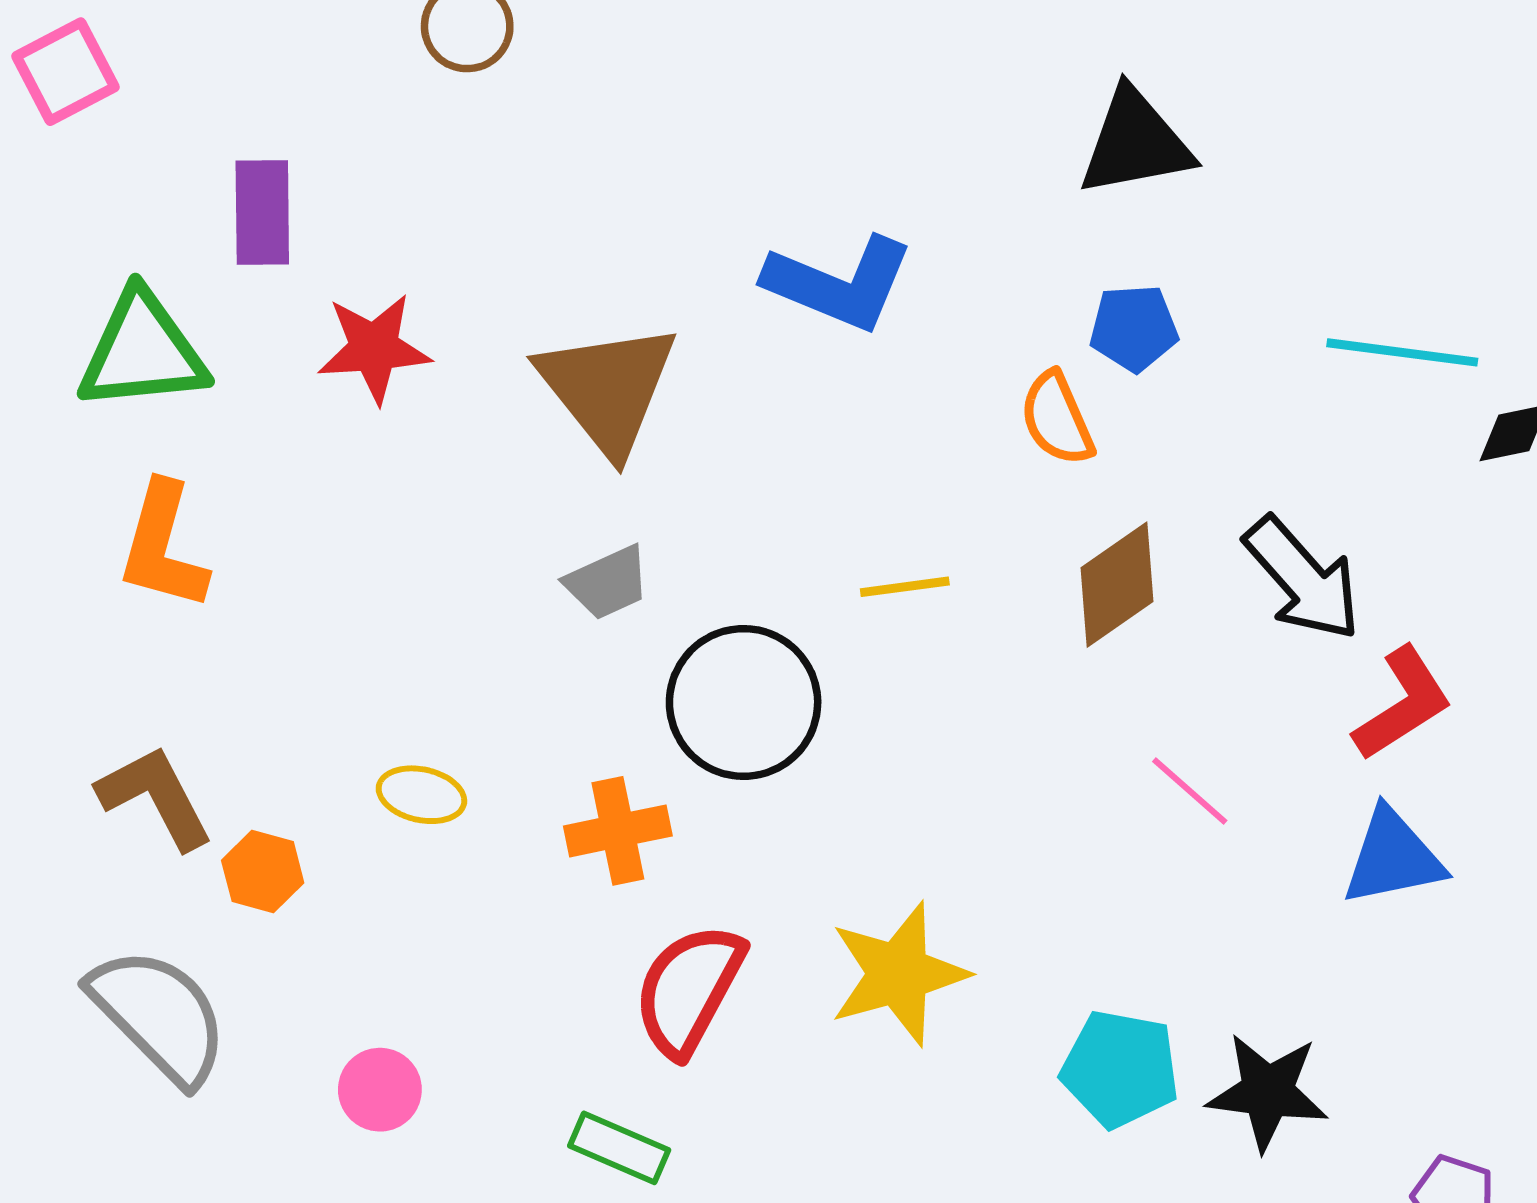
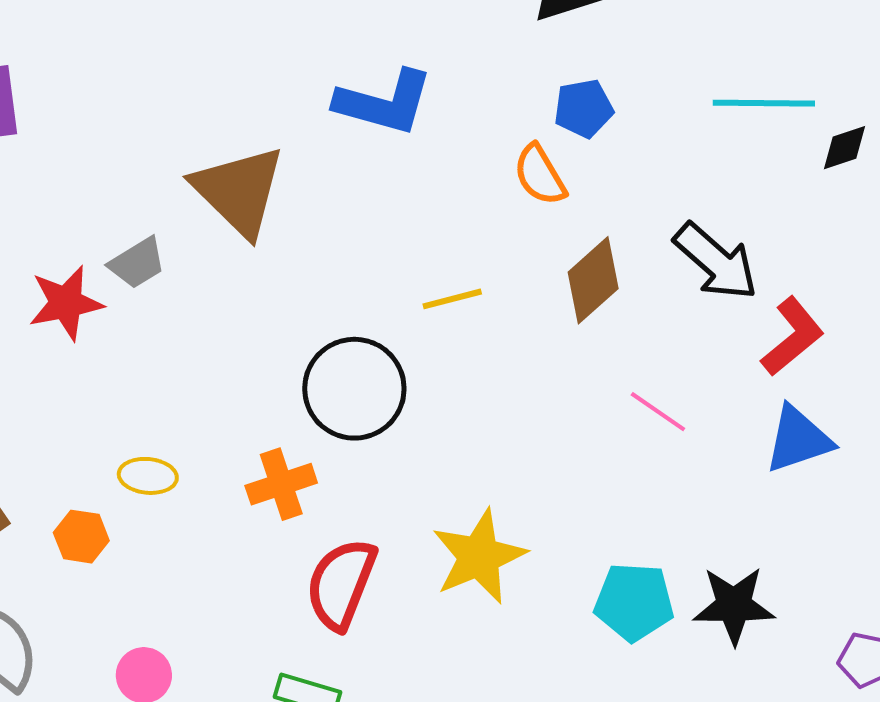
red star: (374, 348) -> (66, 303), moved
gray trapezoid: (607, 583) -> (137, 263), moved
orange hexagon: (263, 872) -> (81, 537), moved

